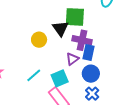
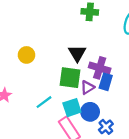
green square: (75, 17) -> (70, 78), moved
yellow circle: (39, 40) -> (26, 55), moved
blue circle: (91, 74) -> (90, 112), moved

